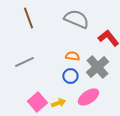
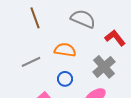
orange semicircle: (72, 56) -> (65, 50), moved, size x1.5
blue circle: (70, 76) -> (65, 79), moved

